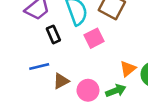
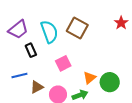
pink square: (94, 38) -> (63, 63), moved

